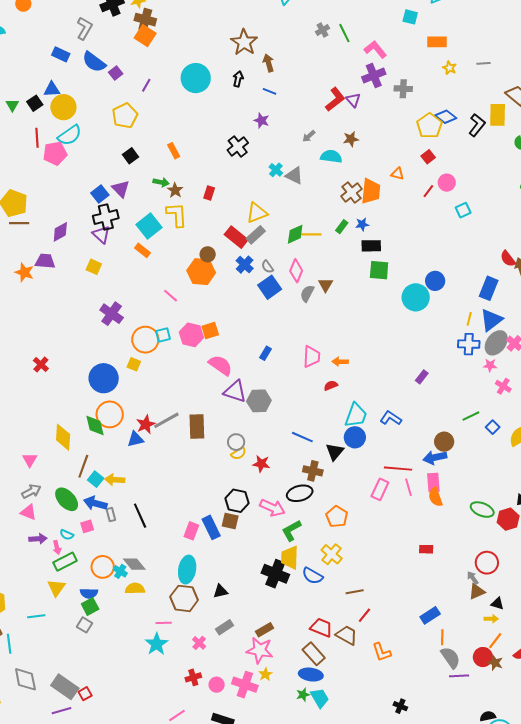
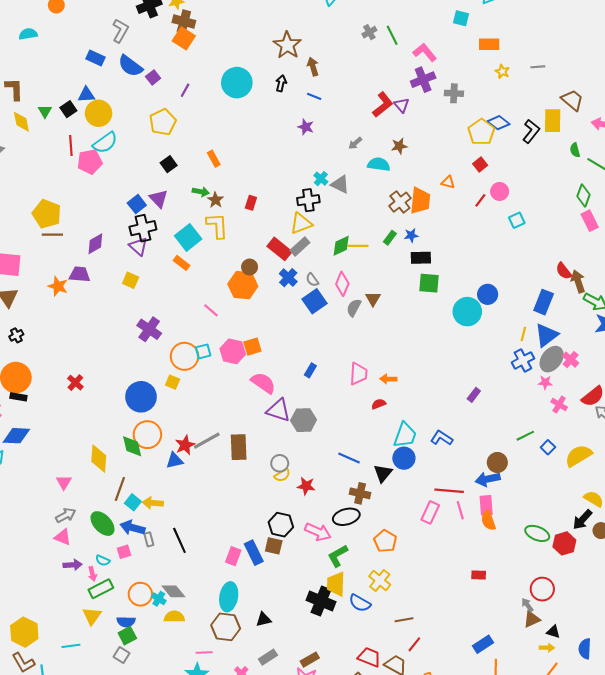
black cross: (238, 146) -> (308, 200), moved, turned 30
blue cross: (469, 344) -> (523, 360), turned -30

